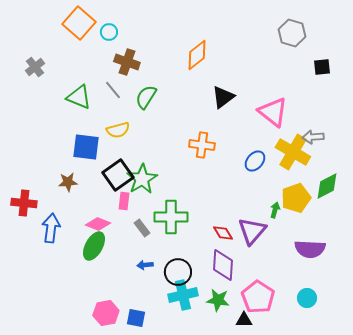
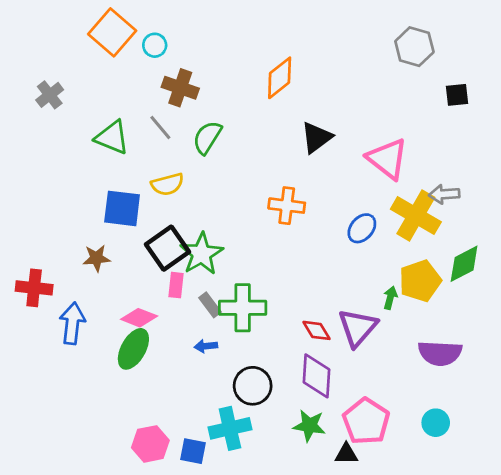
gray rectangle: (142, 228) -> (210, 305), moved
blue arrow: (145, 265) -> (206, 346), moved
cyan cross: (183, 295) -> (230, 428), moved

